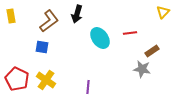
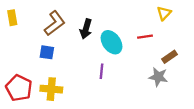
yellow triangle: (163, 12) -> (164, 13), moved
black arrow: (77, 14) -> (86, 29), moved
yellow cross: (46, 80) -> (51, 89), turned -30
purple line: (88, 87) -> (101, 71), moved

